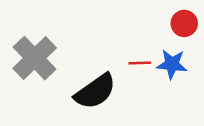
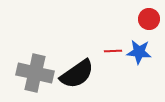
gray cross: (35, 58) -> (35, 73), moved, turned -33

